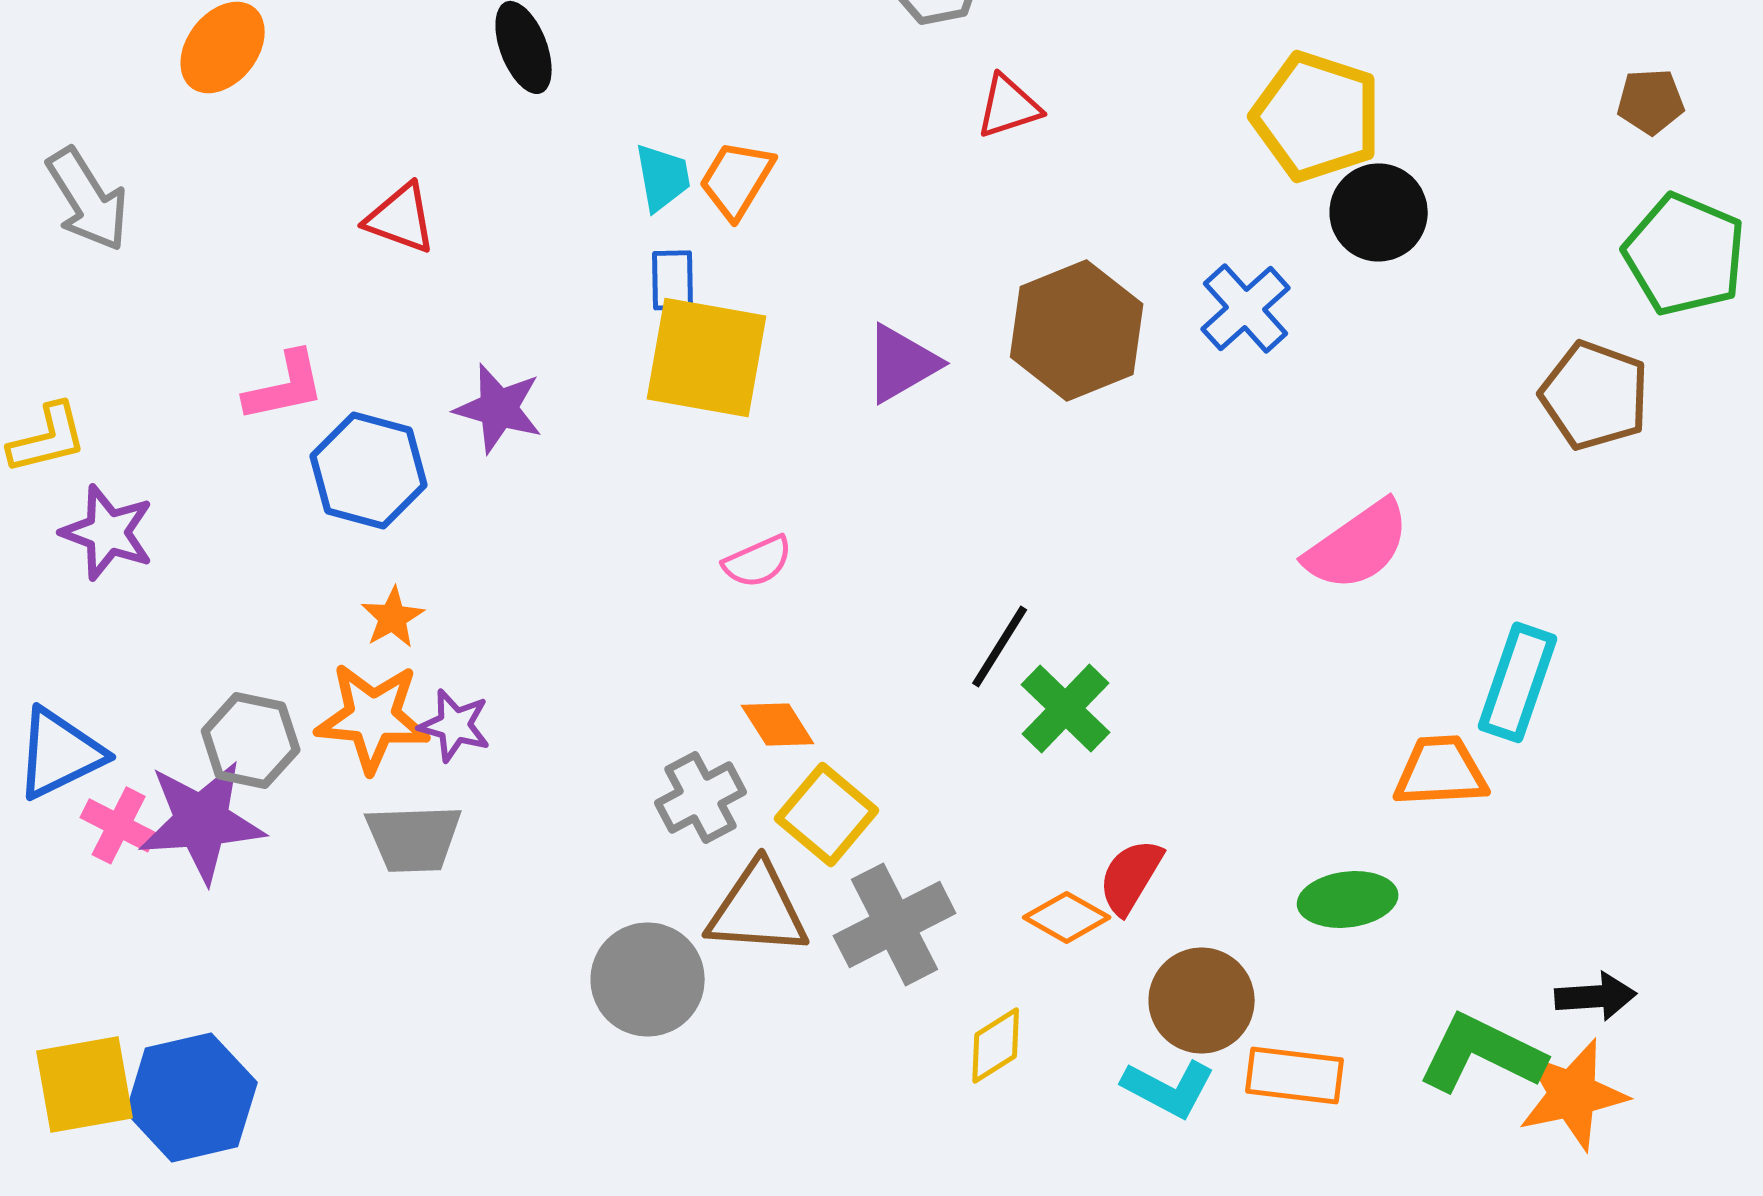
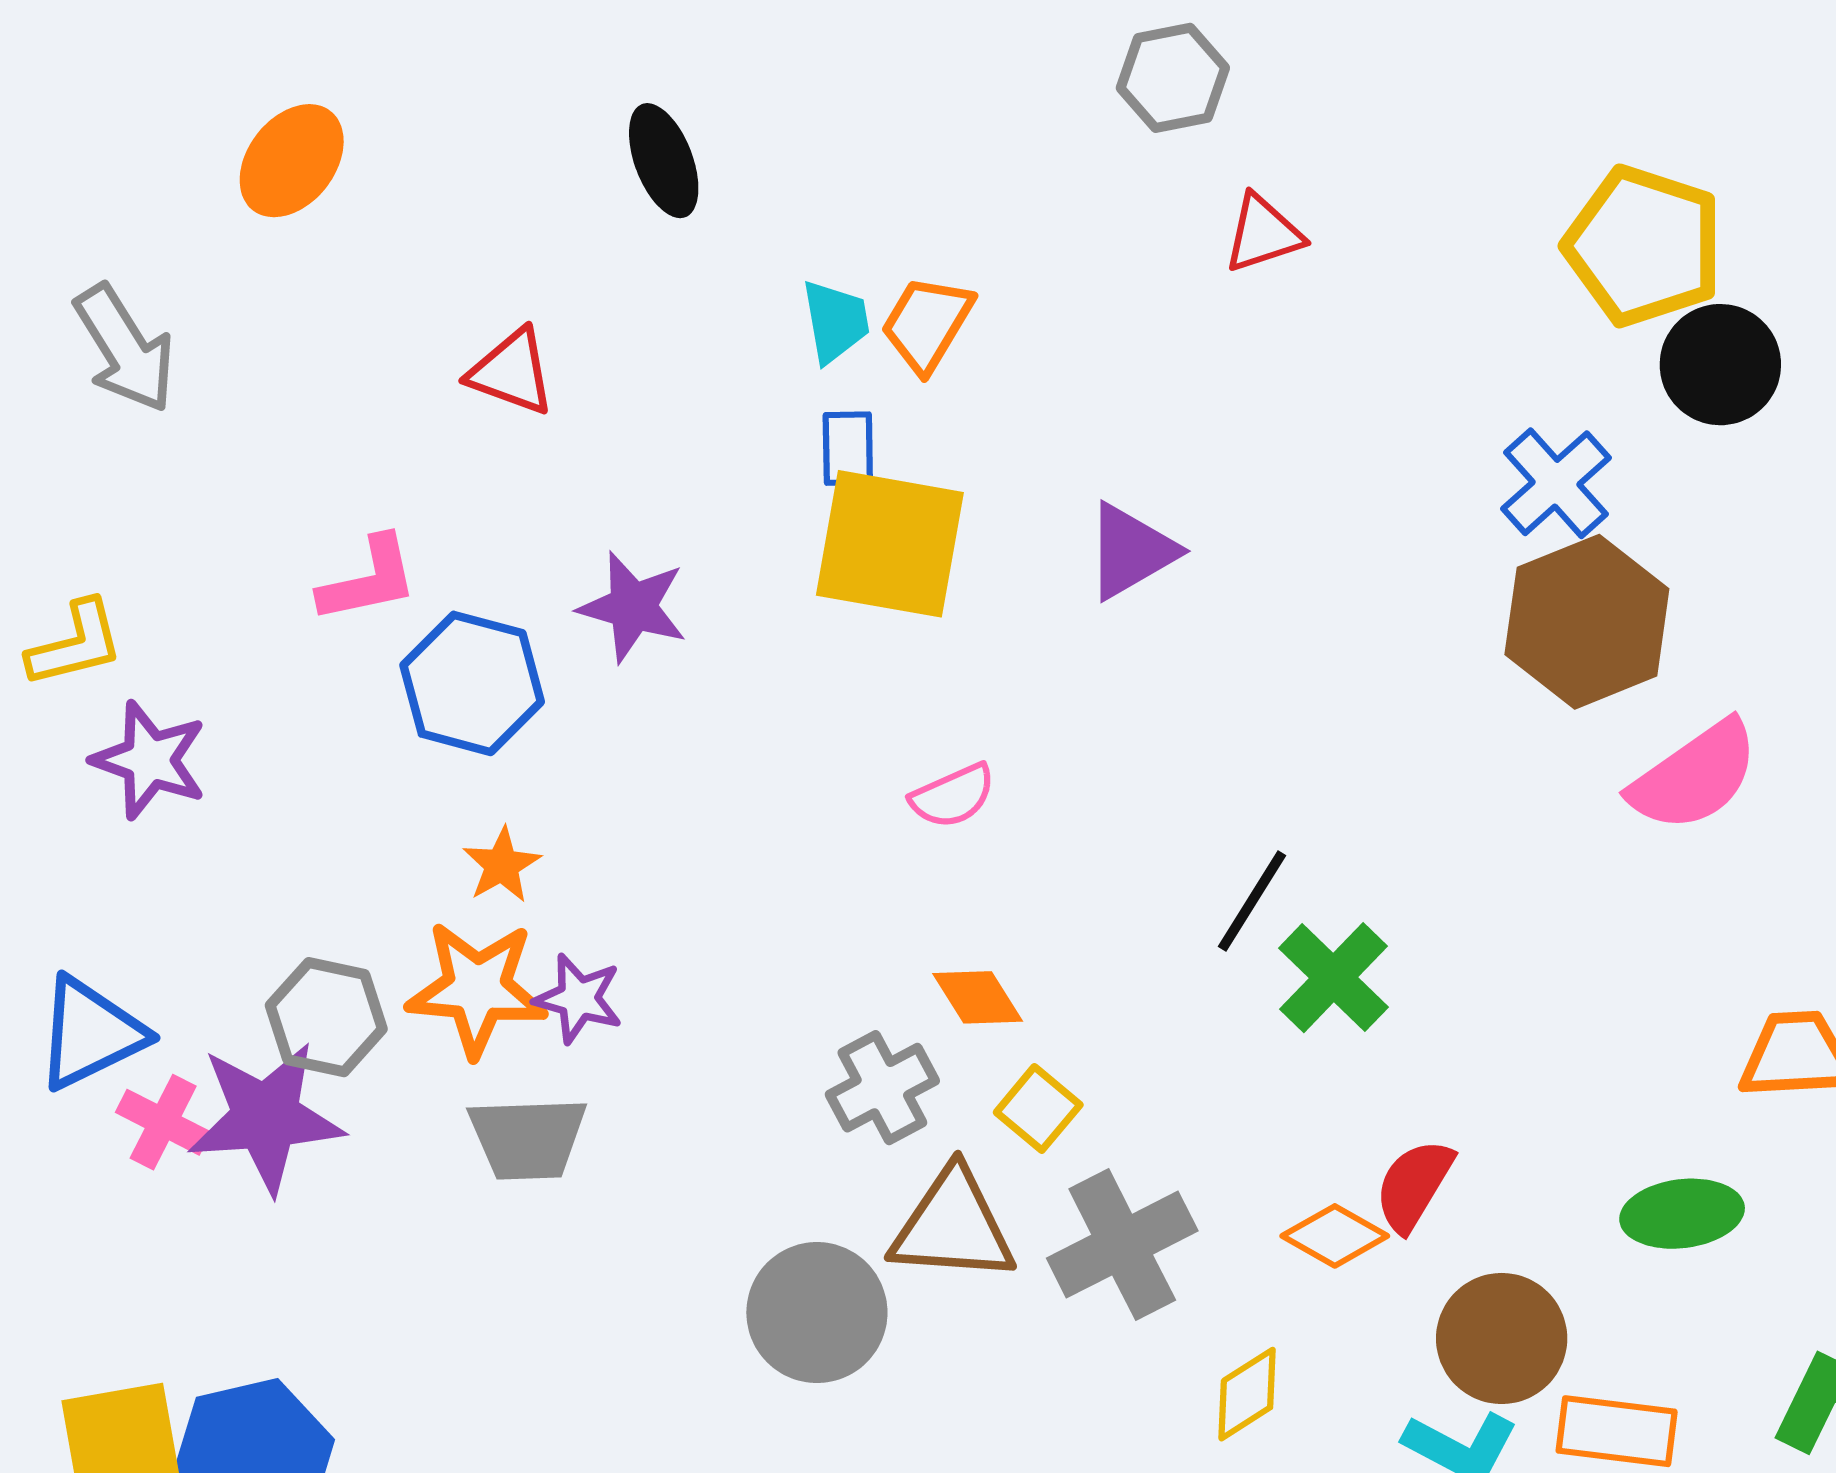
brown hexagon: (1077, 330) -> (1587, 622), moved
yellow square: (827, 814) -> (1038, 1109), size x0.7

